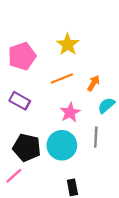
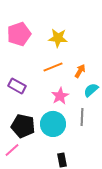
yellow star: (68, 45) -> (58, 38), turned -30
pink pentagon: (22, 56) -> (19, 34), moved

